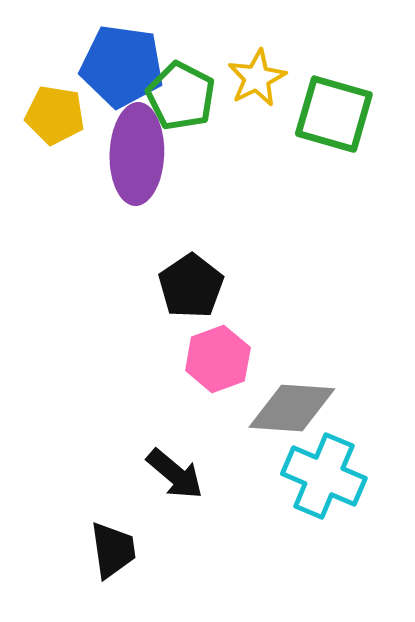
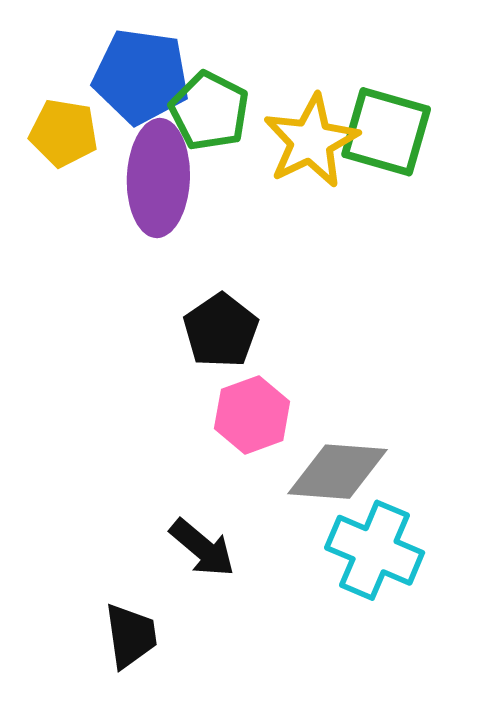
yellow star: (257, 78) -> (311, 141), moved, size x1.4

